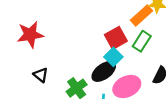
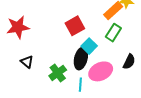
red square: (116, 38) -> (75, 26), moved
black ellipse: (104, 71) -> (81, 59), turned -40

